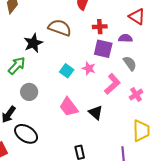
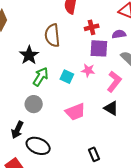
brown semicircle: (60, 28) -> (52, 35), turned -105
green arrow: (17, 66) -> (41, 77), moved
pink trapezoid: (69, 107) -> (75, 112), turned -65
black triangle: (96, 113) -> (111, 108), moved

